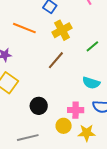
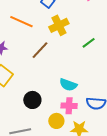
brown line: (56, 60) -> (40, 50), moved
cyan semicircle: (91, 83) -> (68, 85), moved

